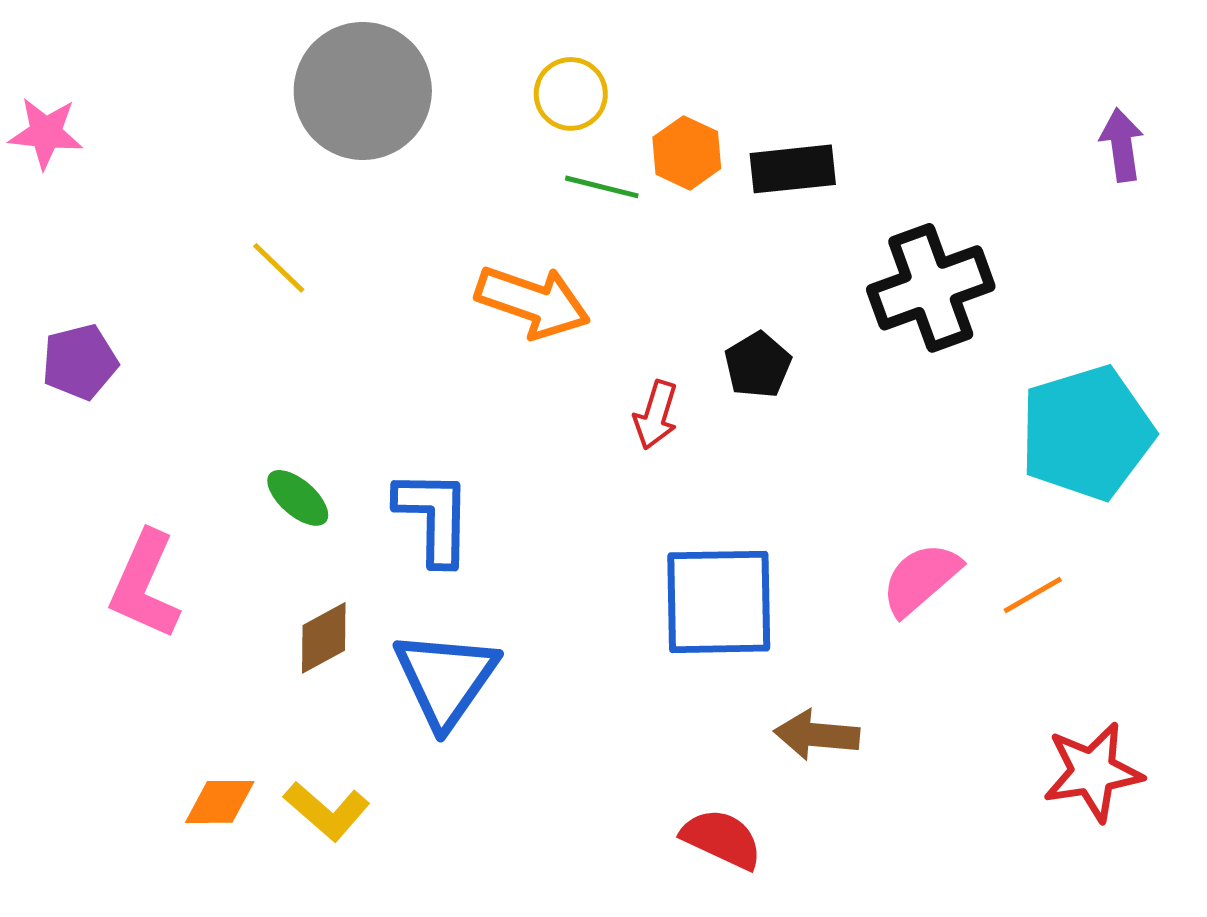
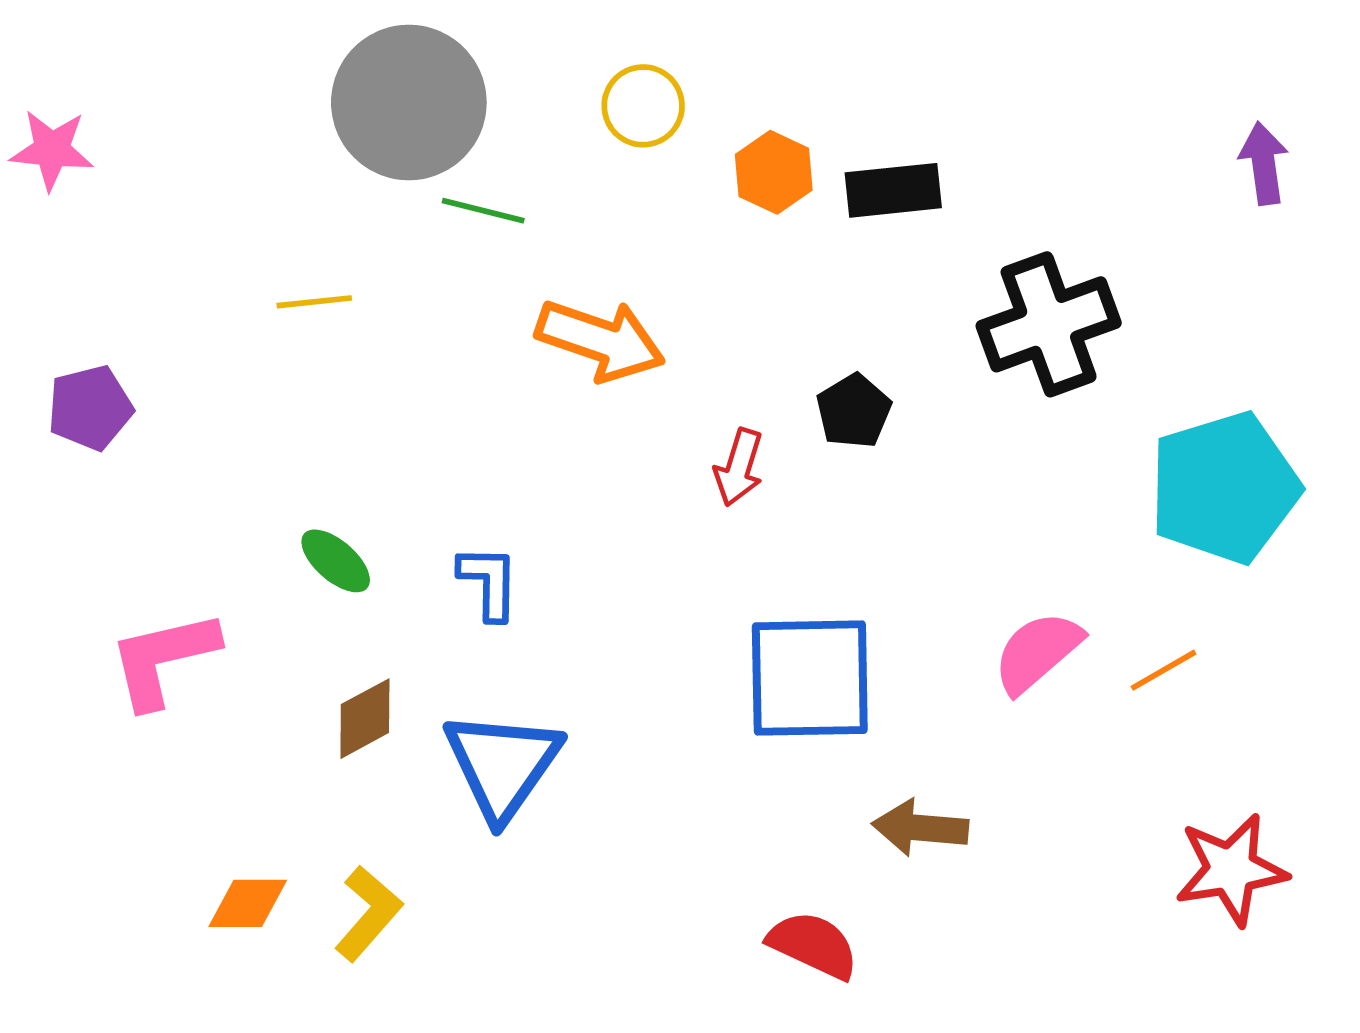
green line: (602, 187) -> (483, 211), moved
yellow line: (279, 268) -> (314, 302), turned -50
blue L-shape: (434, 517) -> (489, 582), size x0.7
pink L-shape: (145, 585) -> (163, 659), turned 53
yellow L-shape: (327, 811) -> (368, 913), turned -90

